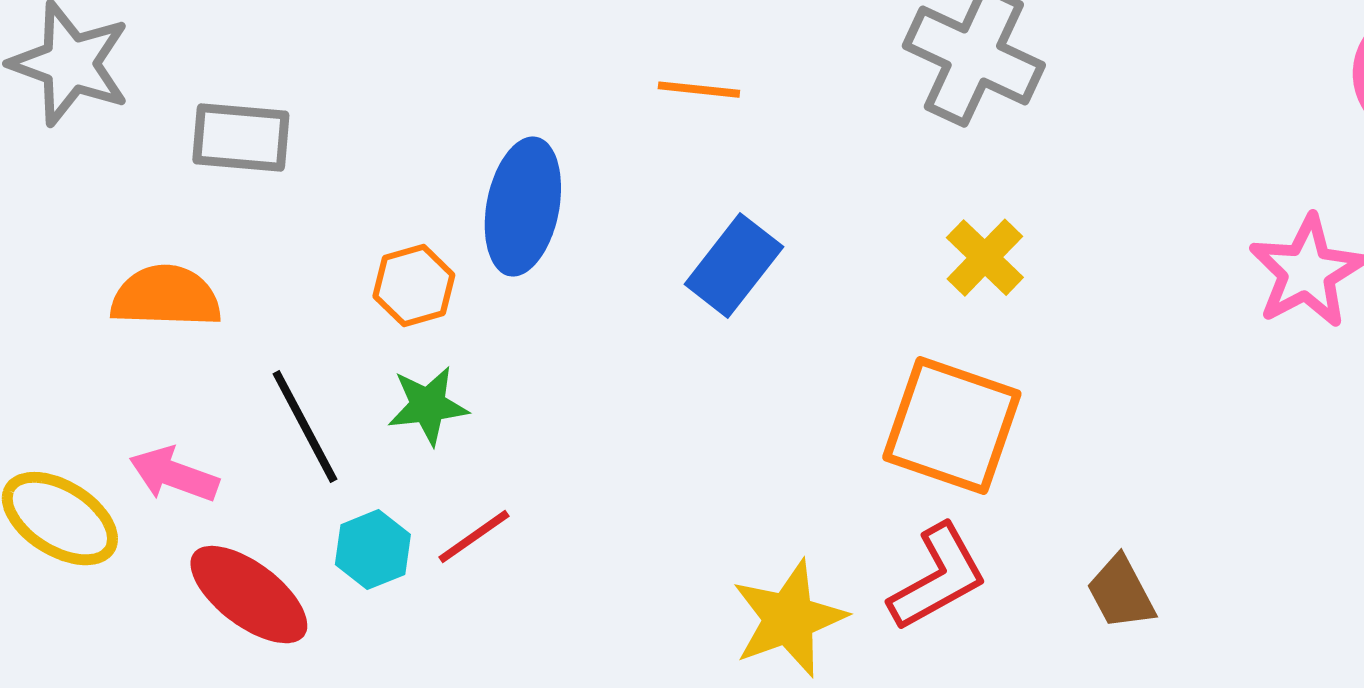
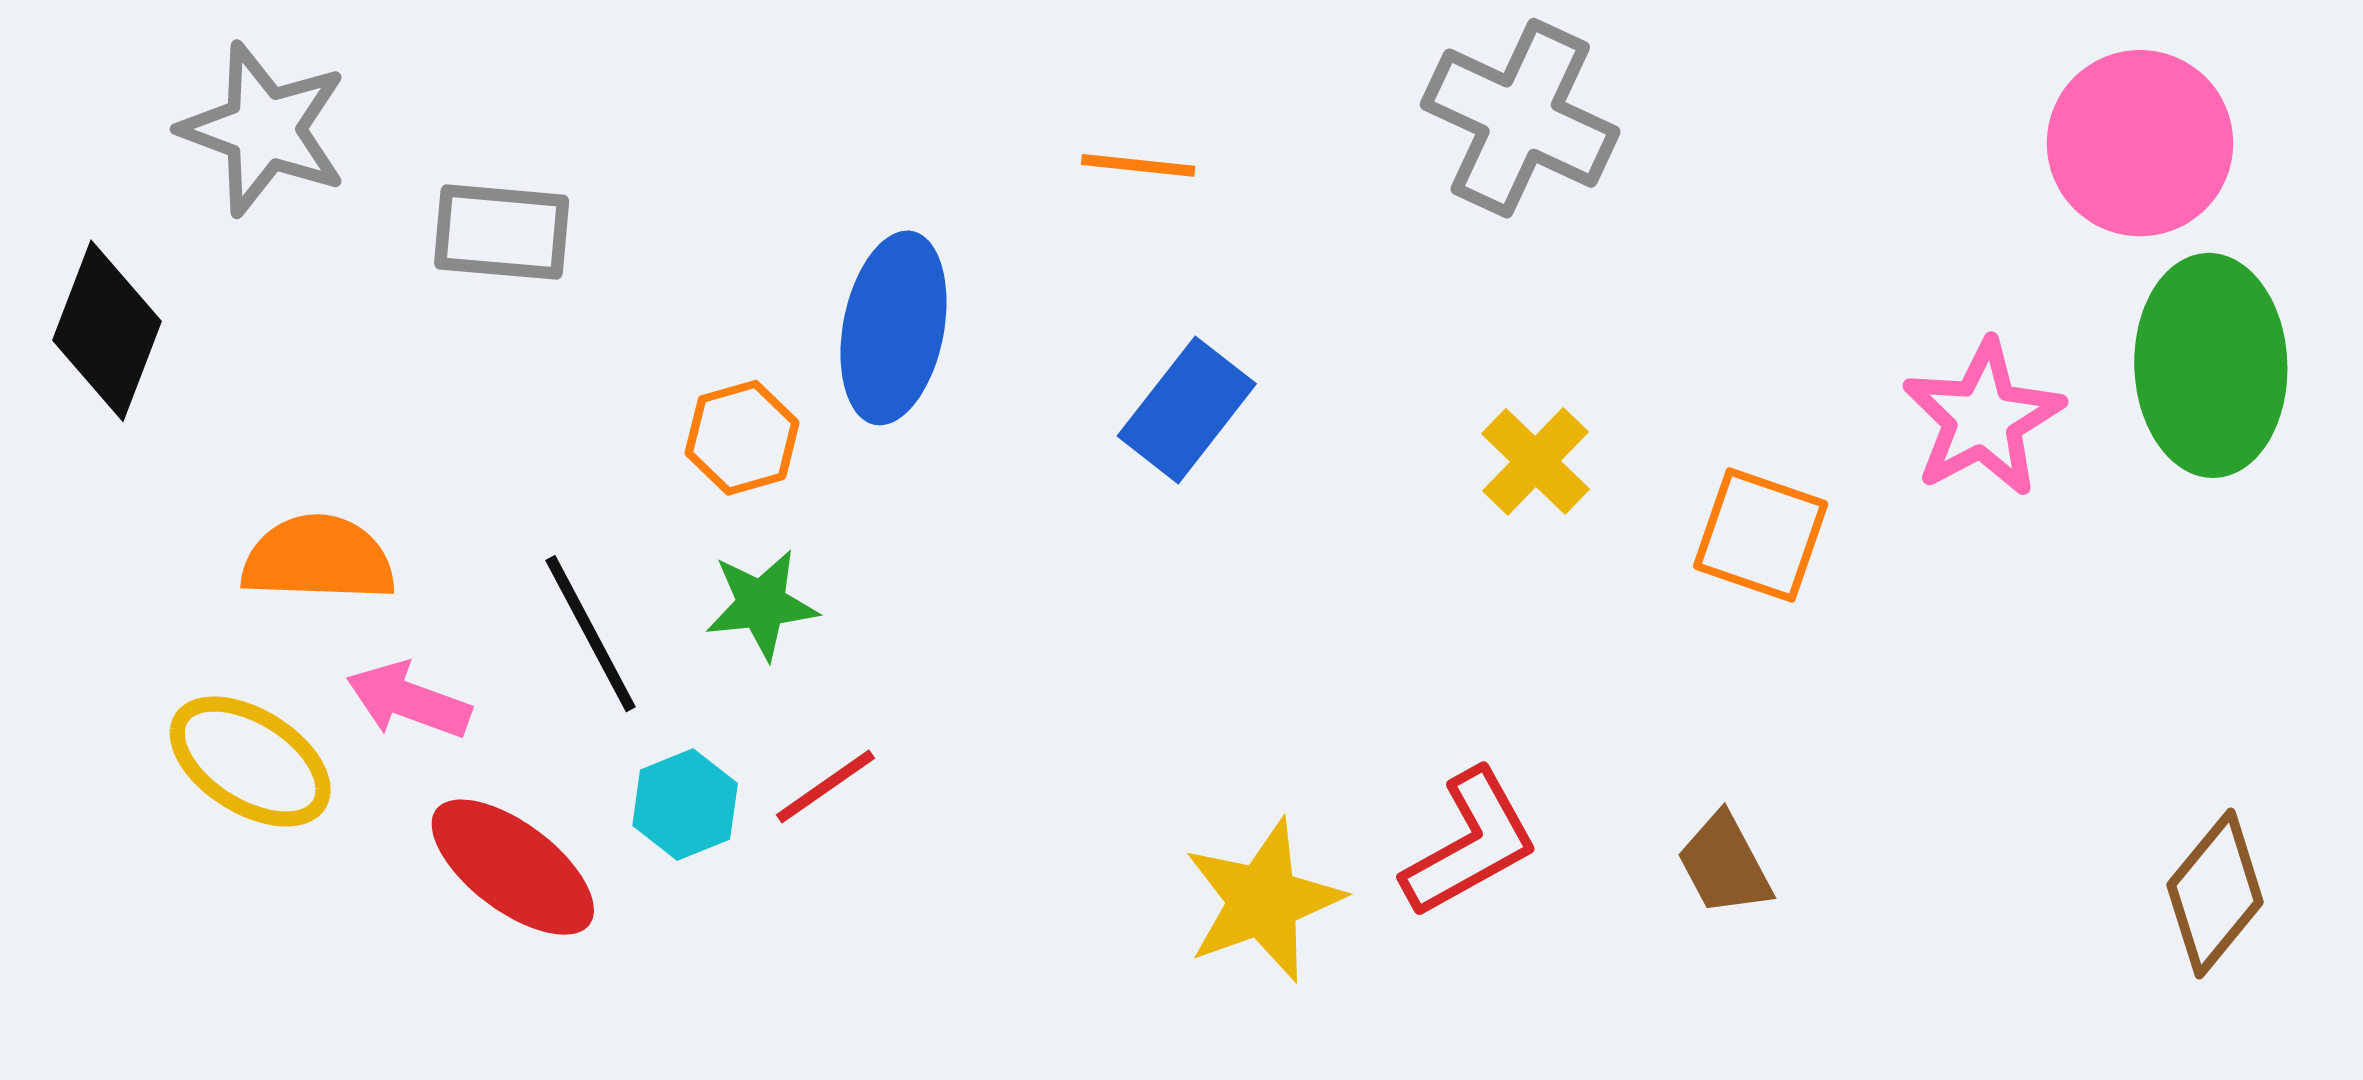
yellow cross: (985, 258) -> (1536, 461), moved
orange semicircle: (166, 297) -> (318, 559), moved
orange square: (952, 426) -> (1761, 535), moved, size x0.7

